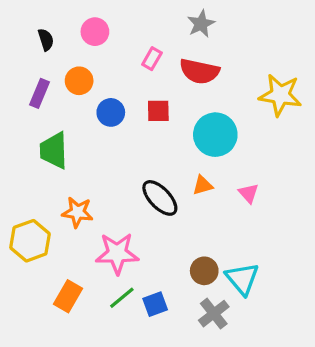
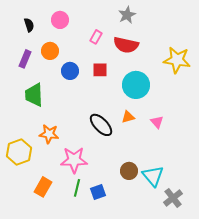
green line: (122, 298) -> (77, 188), turned -36
gray cross: (214, 314) -> (173, 198), moved

